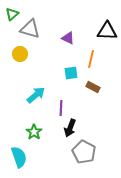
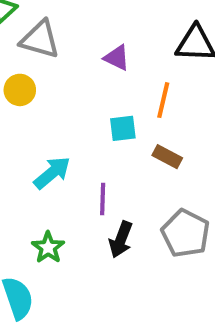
gray pentagon: (84, 152) -> (185, 233), moved

